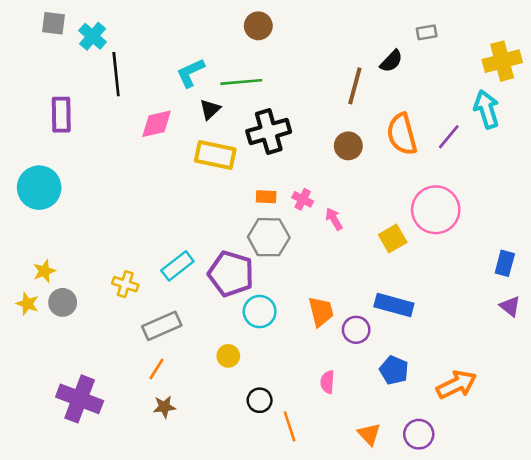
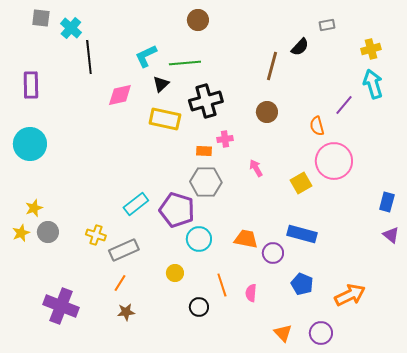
yellow cross: (502, 61) -> (371, 49), moved, size x0.7
purple rectangle: (61, 115) -> (31, 85), moved
orange semicircle: (402, 134) -> (317, 126), moved, size x0.6
pink cross: (303, 199) -> (225, 139), moved, turned -35
yellow cross: (125, 284) -> (96, 235), moved
yellow star: (27, 304) -> (21, 233), turned 30
orange trapezoid: (321, 312) -> (246, 239), turned -65
orange line: (290, 426) -> (222, 285), moved

